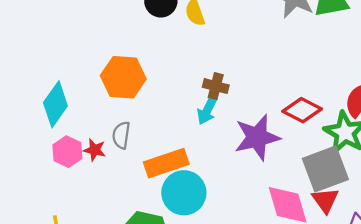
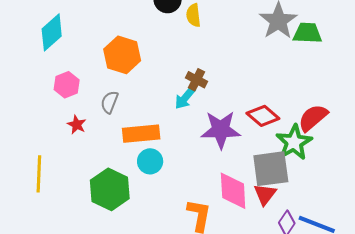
cyan diamond: (55, 104) -> (52, 32), moved
red star: (95, 150) -> (77, 125), moved
pink hexagon: (67, 152) -> (67, 85), moved
cyan circle: (184, 193) -> (150, 161), size x0.7

